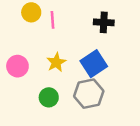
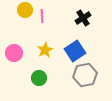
black cross: (104, 22) -> (83, 18), turned -35
gray hexagon: (89, 94) -> (85, 75), moved

